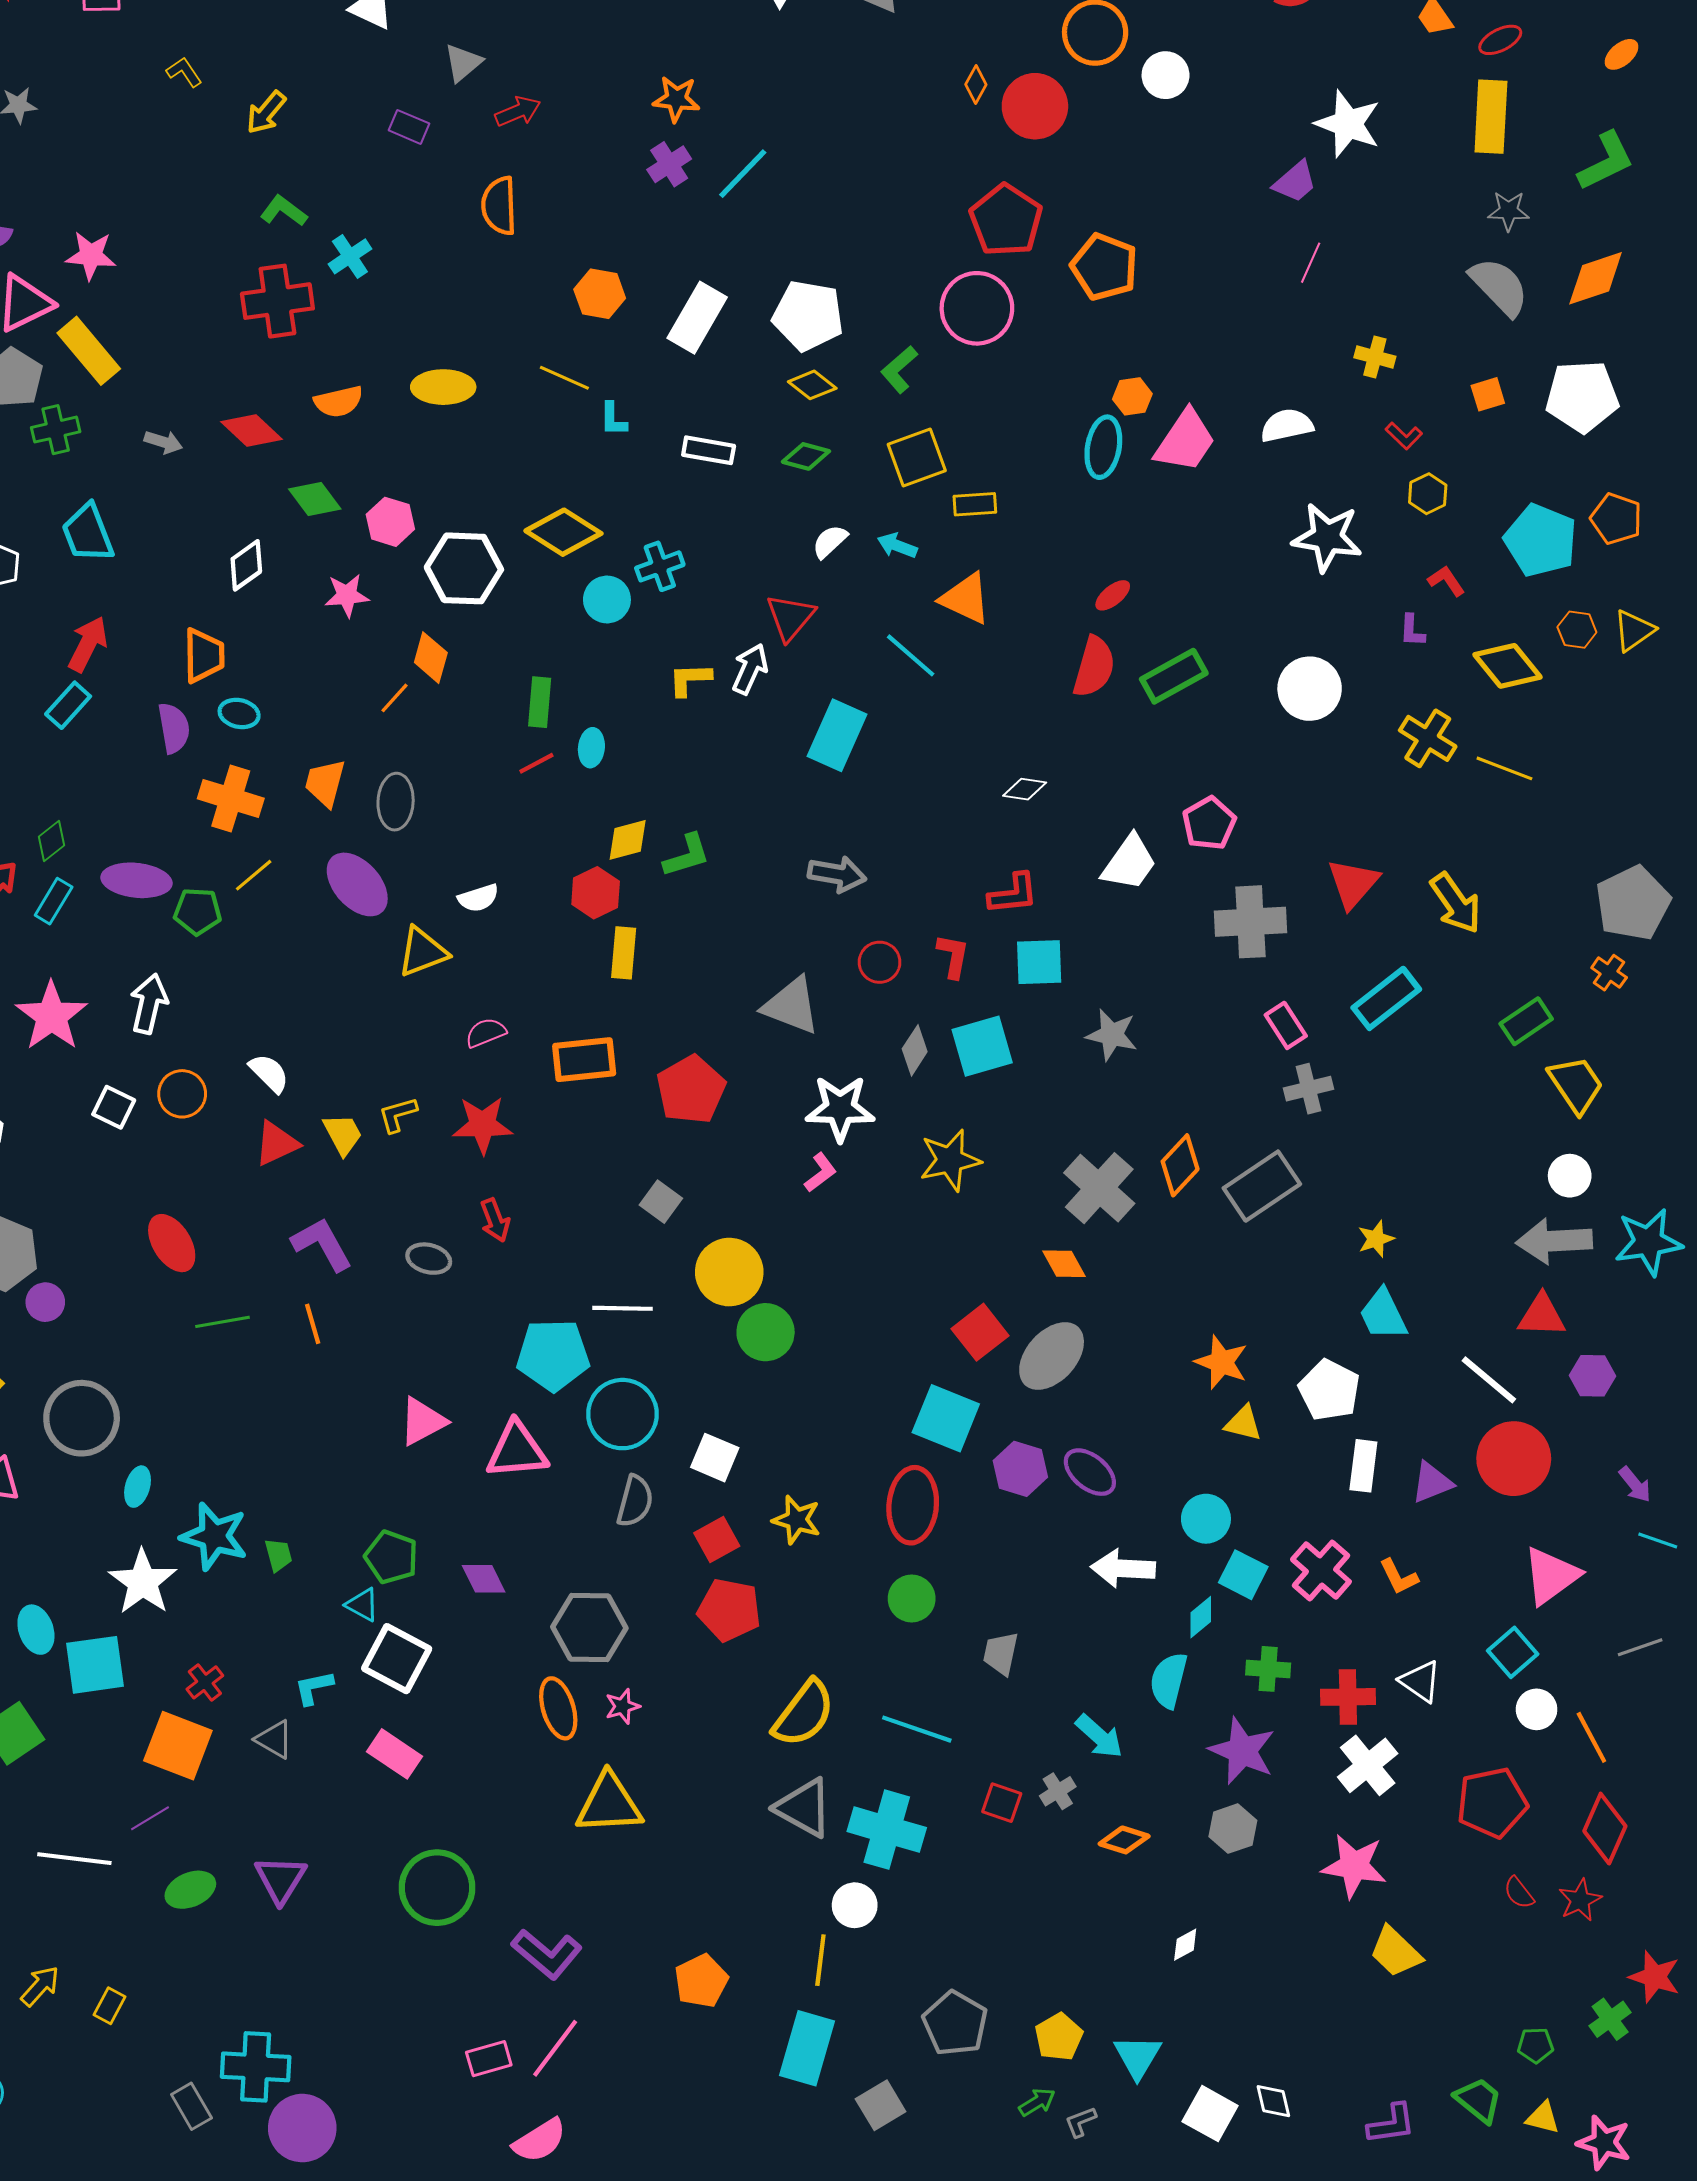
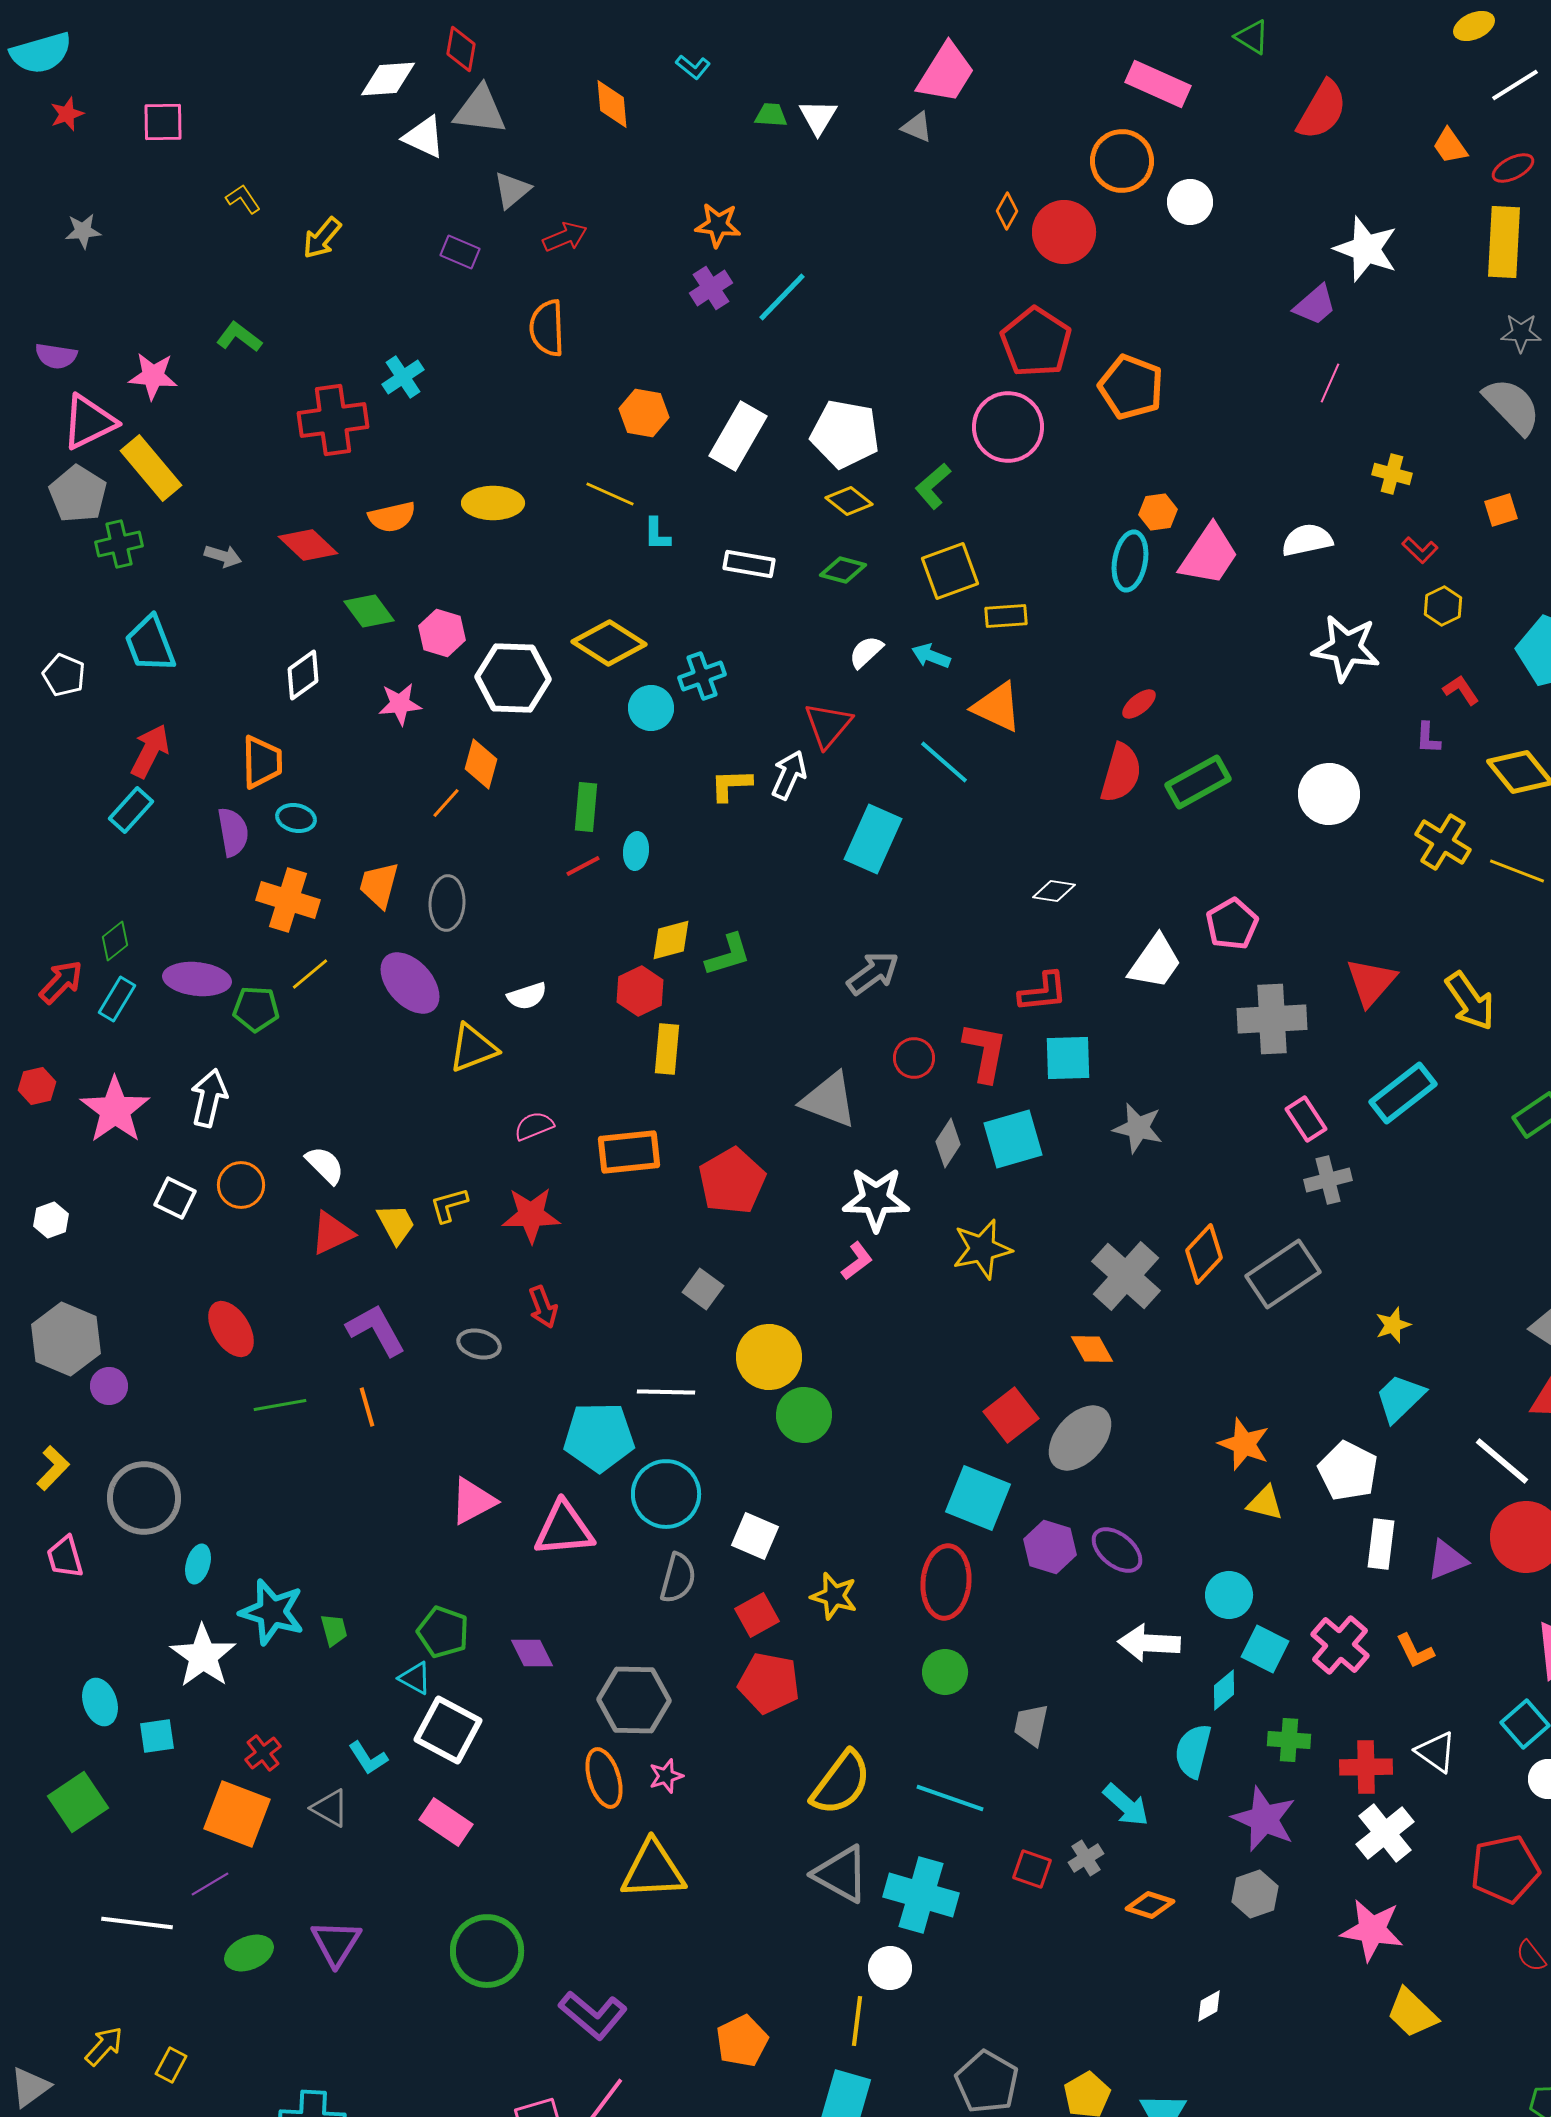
green L-shape: (284, 211) -> (239, 337), moved
gray arrow: (837, 874) -> (873, 973), turned -46
red L-shape: (953, 956) -> (985, 1052), size x1.4
cyan trapezoid: (1383, 1315) -> (1400, 1398), turned 72
cyan square: (95, 1665) -> (157, 1736), size x0.6
cyan L-shape: (314, 1688) -> (368, 1758), turned -111

